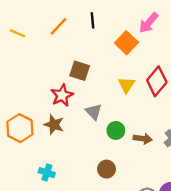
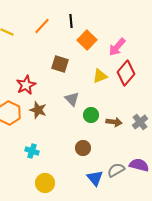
pink arrow: (149, 23) -> (117, 47), moved
orange square: (126, 43) -> (87, 40), moved
yellow triangle: (126, 85) -> (100, 76), turned 35
red star: (62, 95) -> (26, 85), moved

